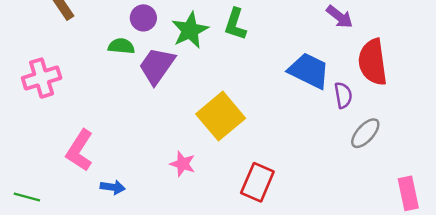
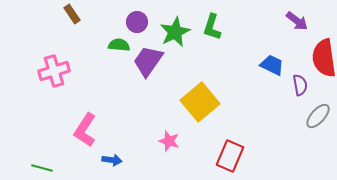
blue trapezoid: (309, 71) -> (272, 65), size x0.7

